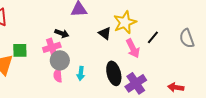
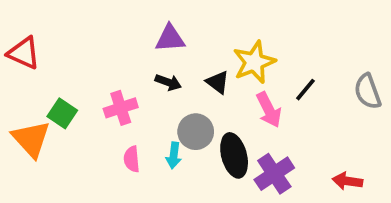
black arrow: (62, 33) -> (168, 82), moved
green square: (20, 50) -> (62, 113), turned 35
gray circle: (60, 60) -> (196, 132), moved

